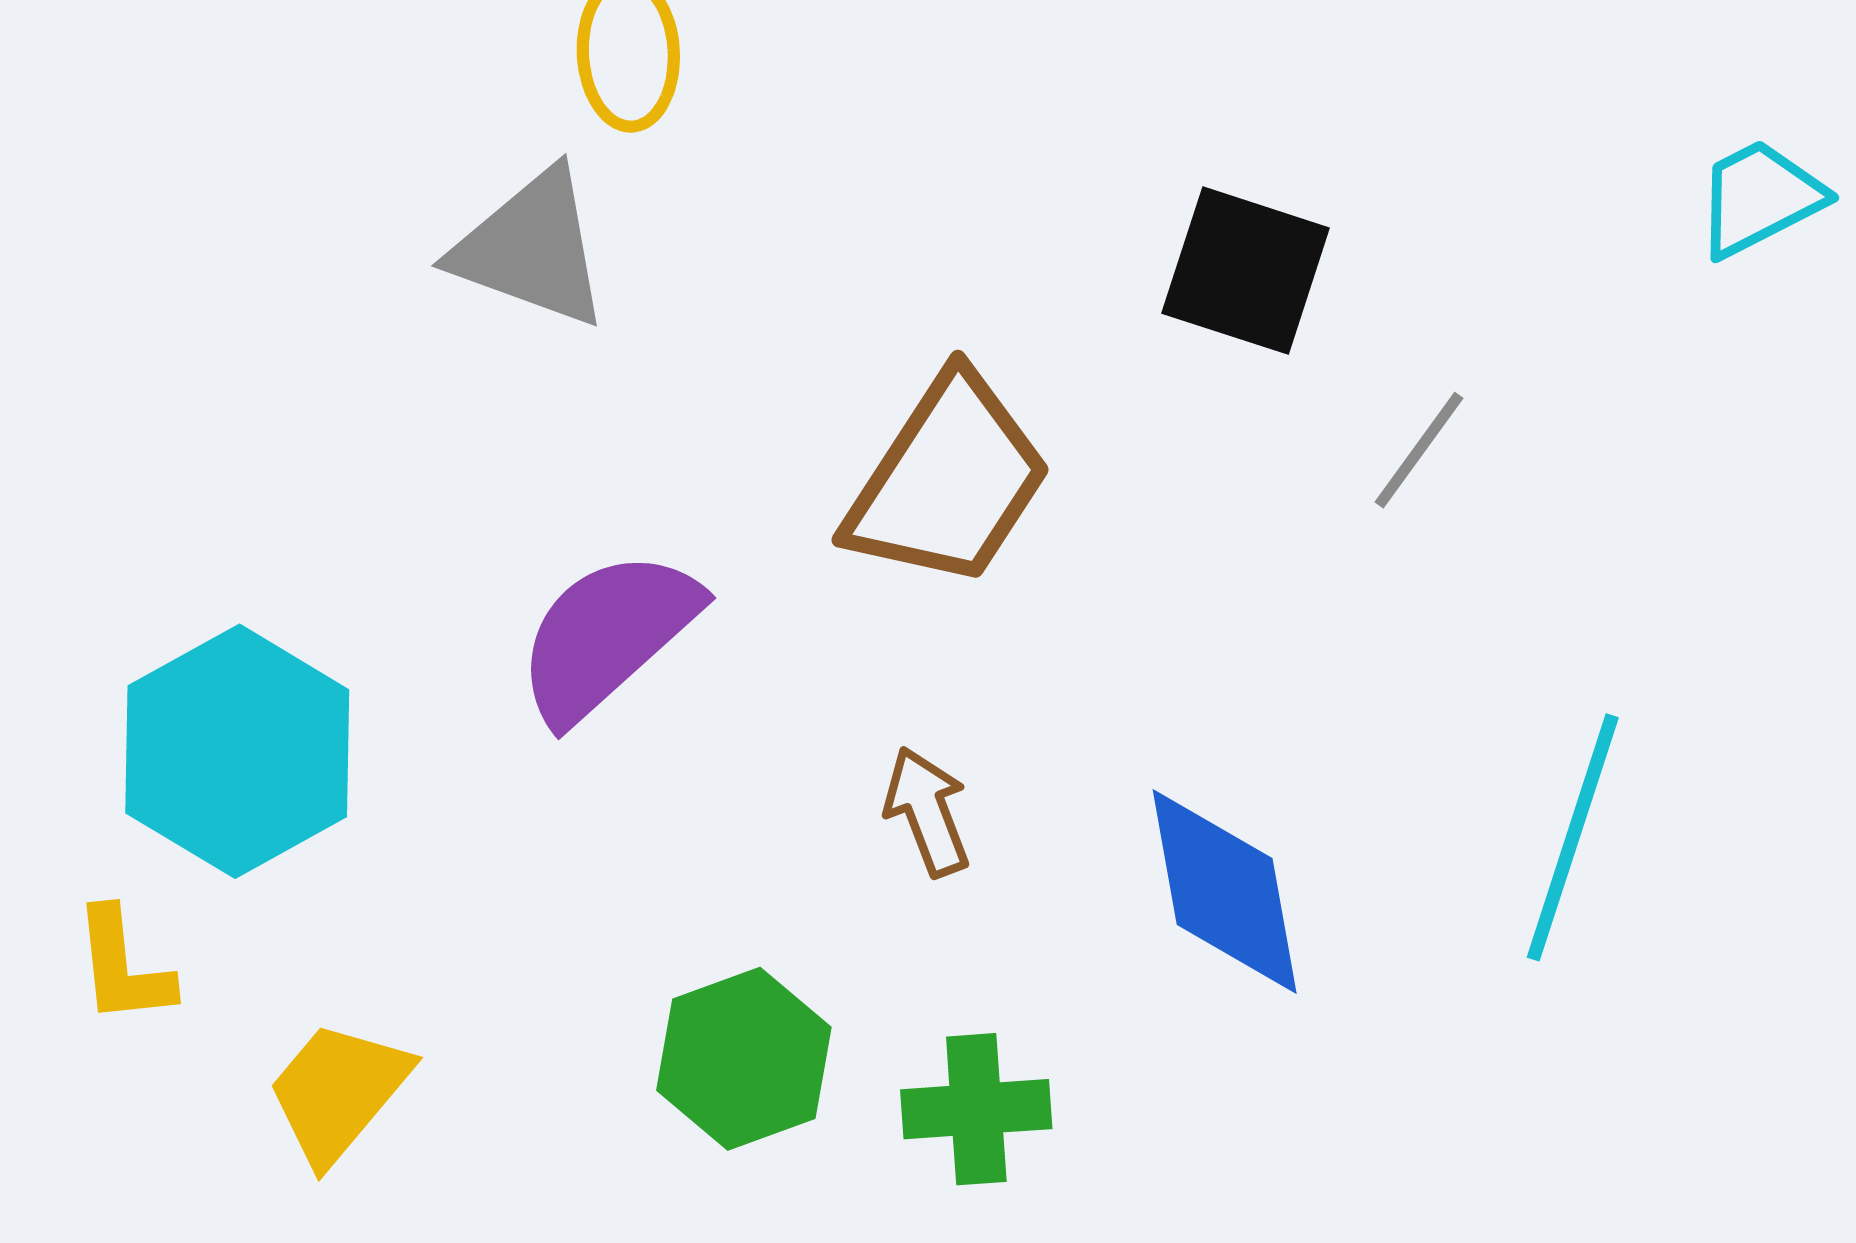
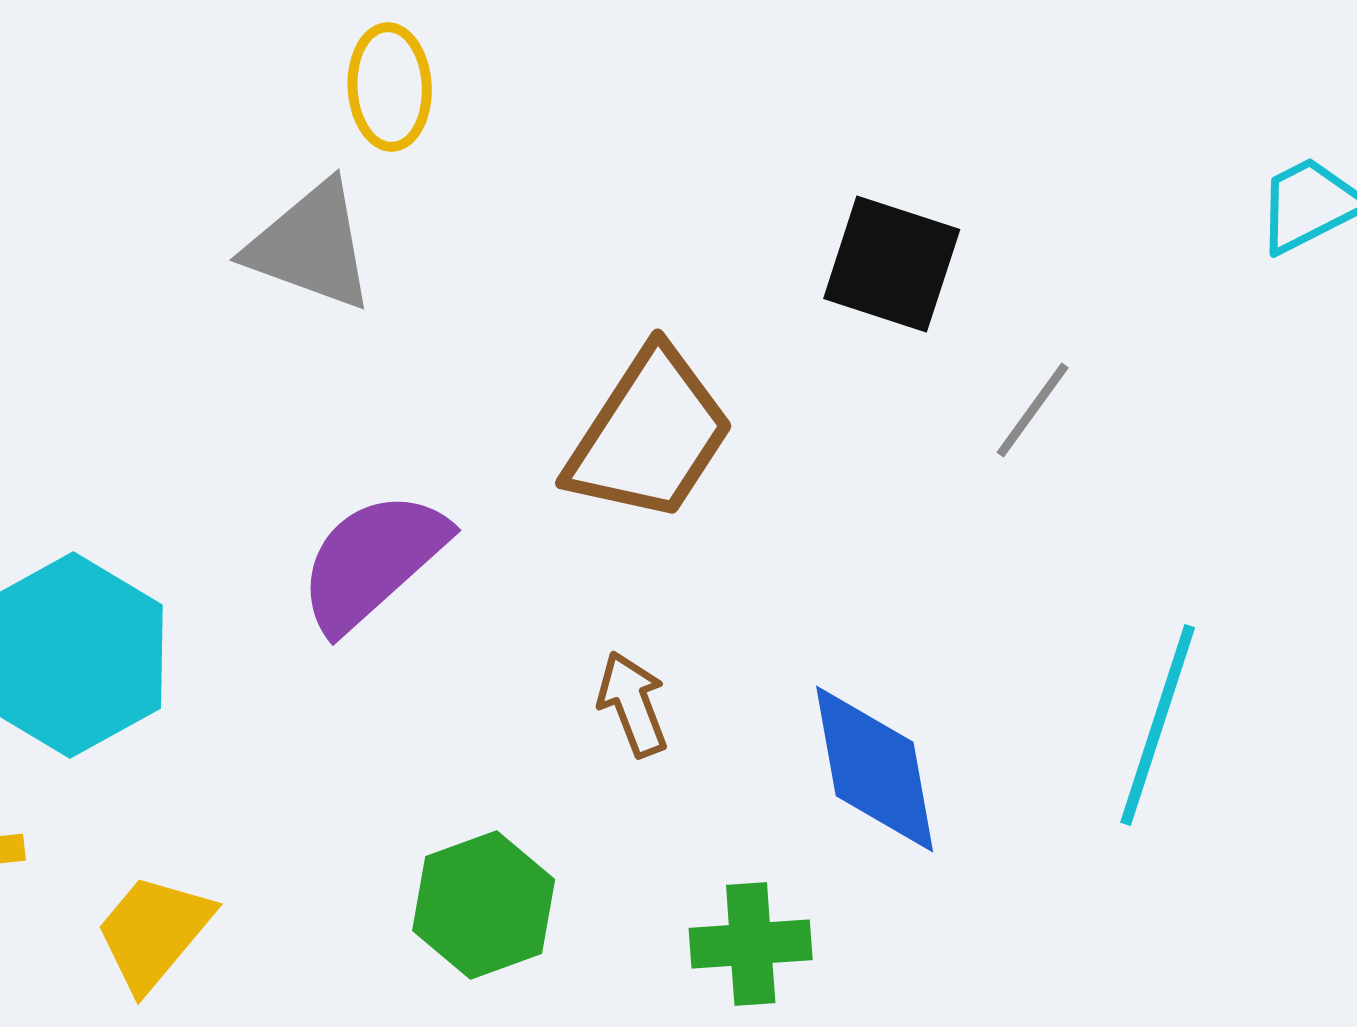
green cross: (976, 1109) -> (751, 944), moved

